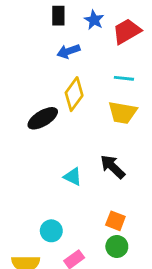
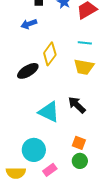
blue arrow: (68, 51) -> (29, 24), moved
cyan triangle: (73, 177) -> (49, 112), size x1.6
cyan circle: (51, 231) -> (34, 150), size x1.5

